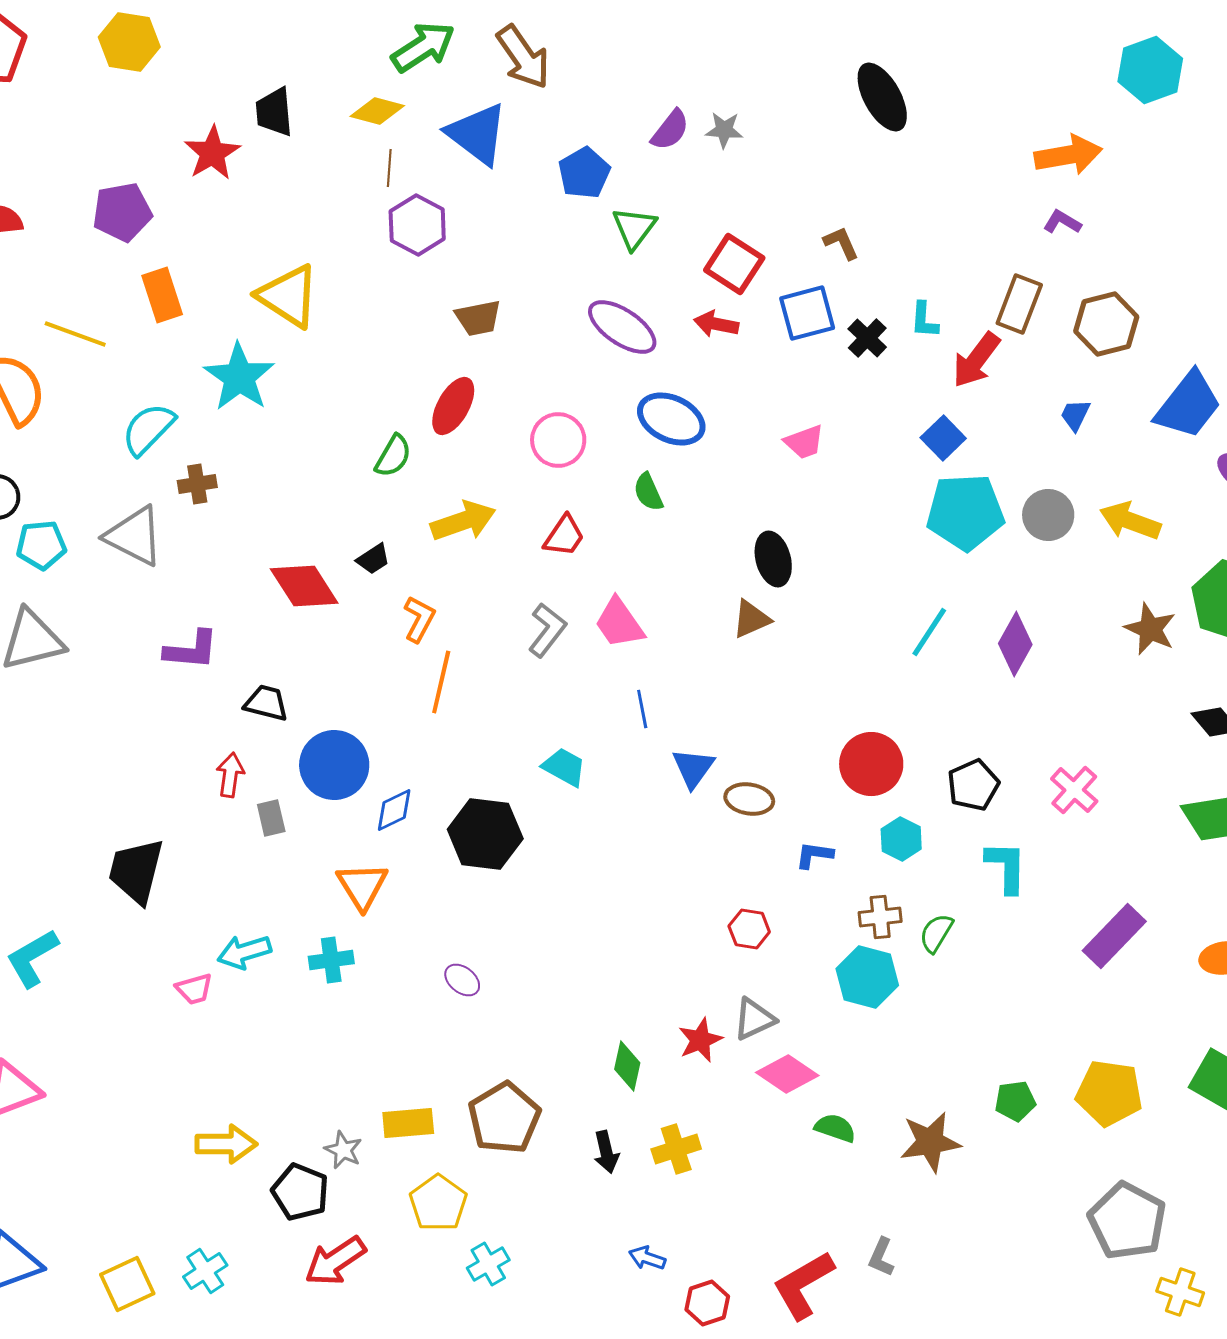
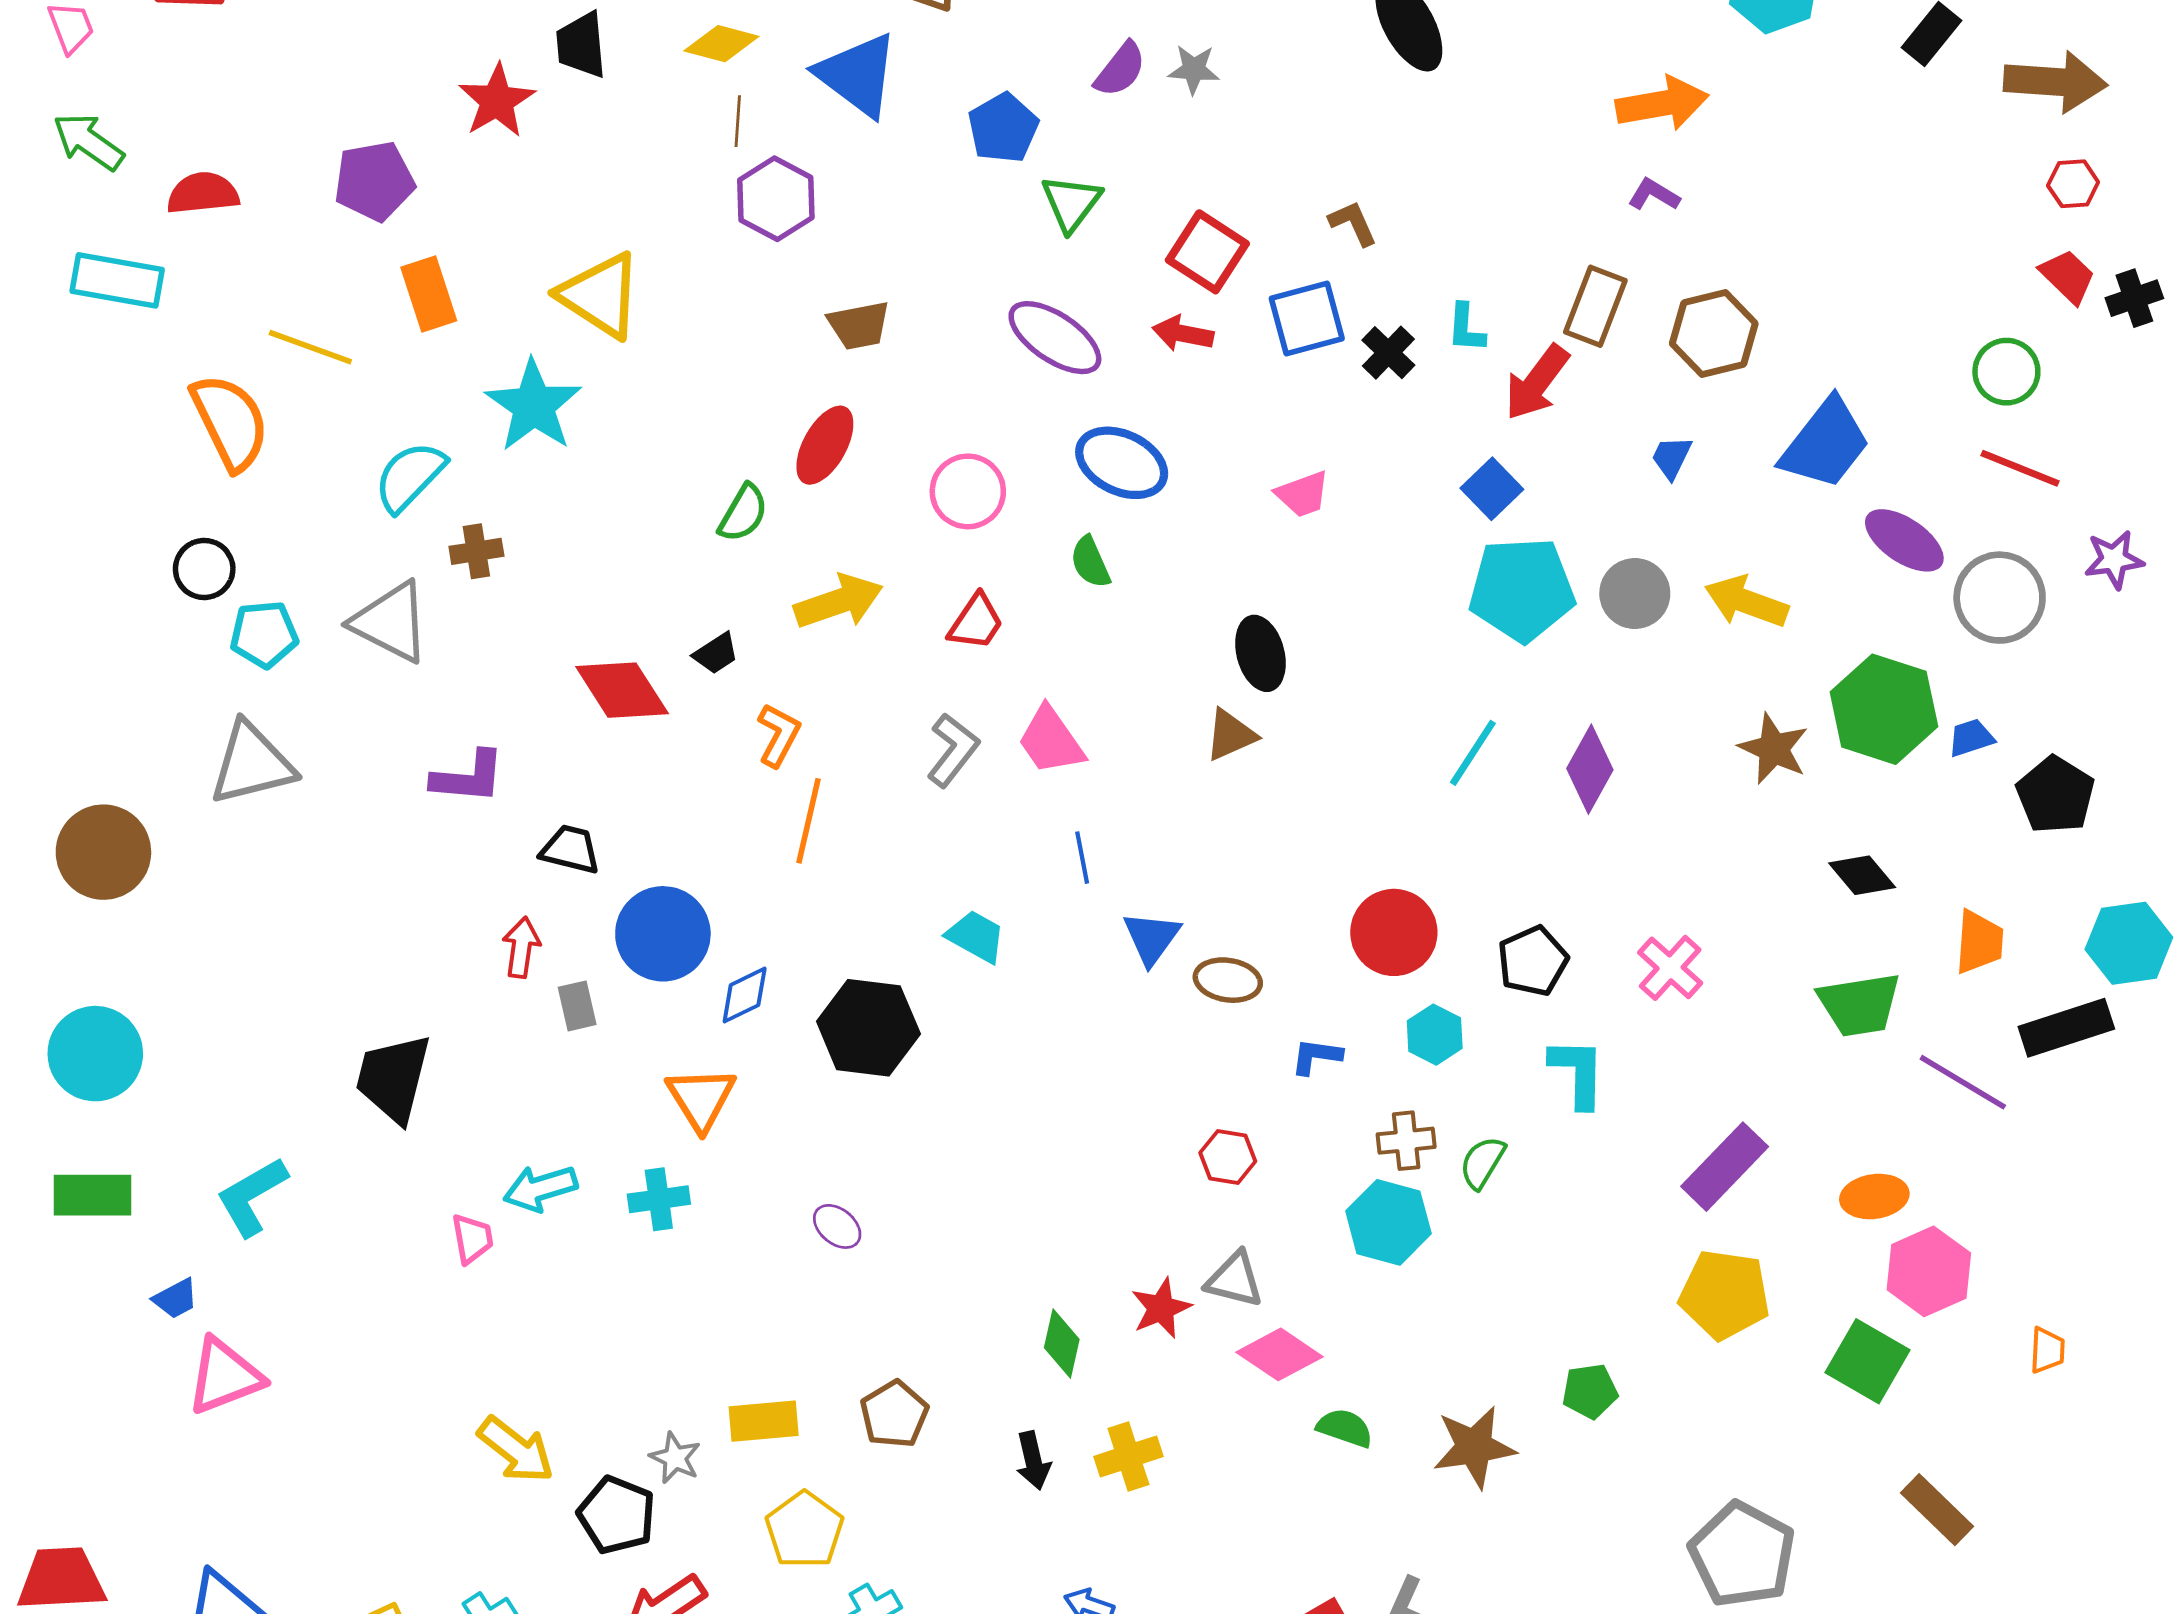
pink trapezoid: (194, 989) -> (472, 1239), turned -84
gray triangle: (754, 1019) -> (1235, 1280), turned 39
yellow pentagon: (1109, 1093) -> (1725, 1295), moved
brown pentagon: (504, 1118) -> (894, 1414), size x0.7
yellow arrow: (226, 1144) -> (516, 1450), turned 38

